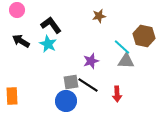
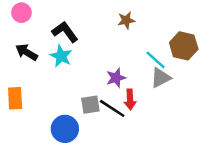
gray triangle: (126, 61) -> (161, 78), turned -30
red arrow: (117, 94) -> (130, 99), moved
orange rectangle: (12, 96) -> (15, 98), moved
blue circle: (66, 101) -> (65, 129), moved

